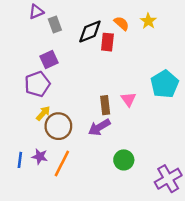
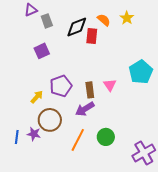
purple pentagon: (37, 84) -> (61, 86), moved
brown circle: (58, 126) -> (50, 120), moved
orange line: (62, 163) -> (78, 140), moved

